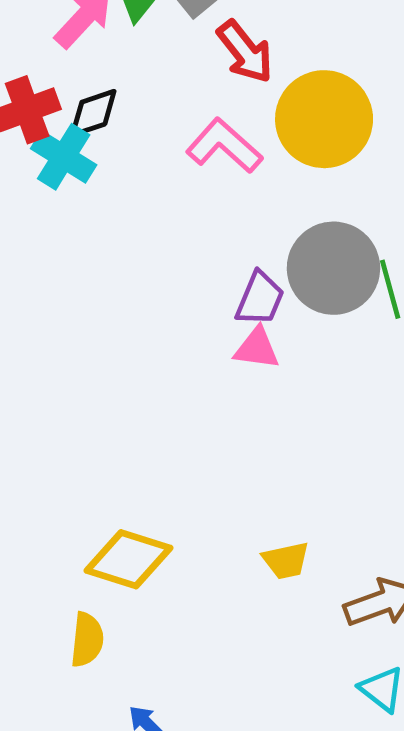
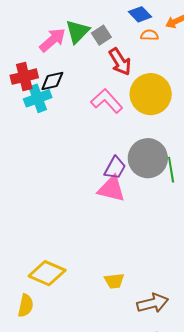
cyan cross: (64, 157) -> (38, 98), turned 32
pink triangle: (257, 348) -> (111, 189), size x1.4

